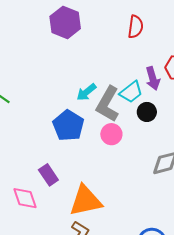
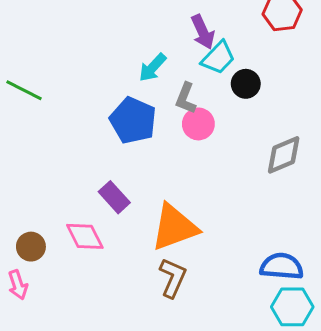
purple arrow: (153, 79) -> (203, 32), moved
gray L-shape: (108, 104) -> (186, 98), moved, size x0.6

